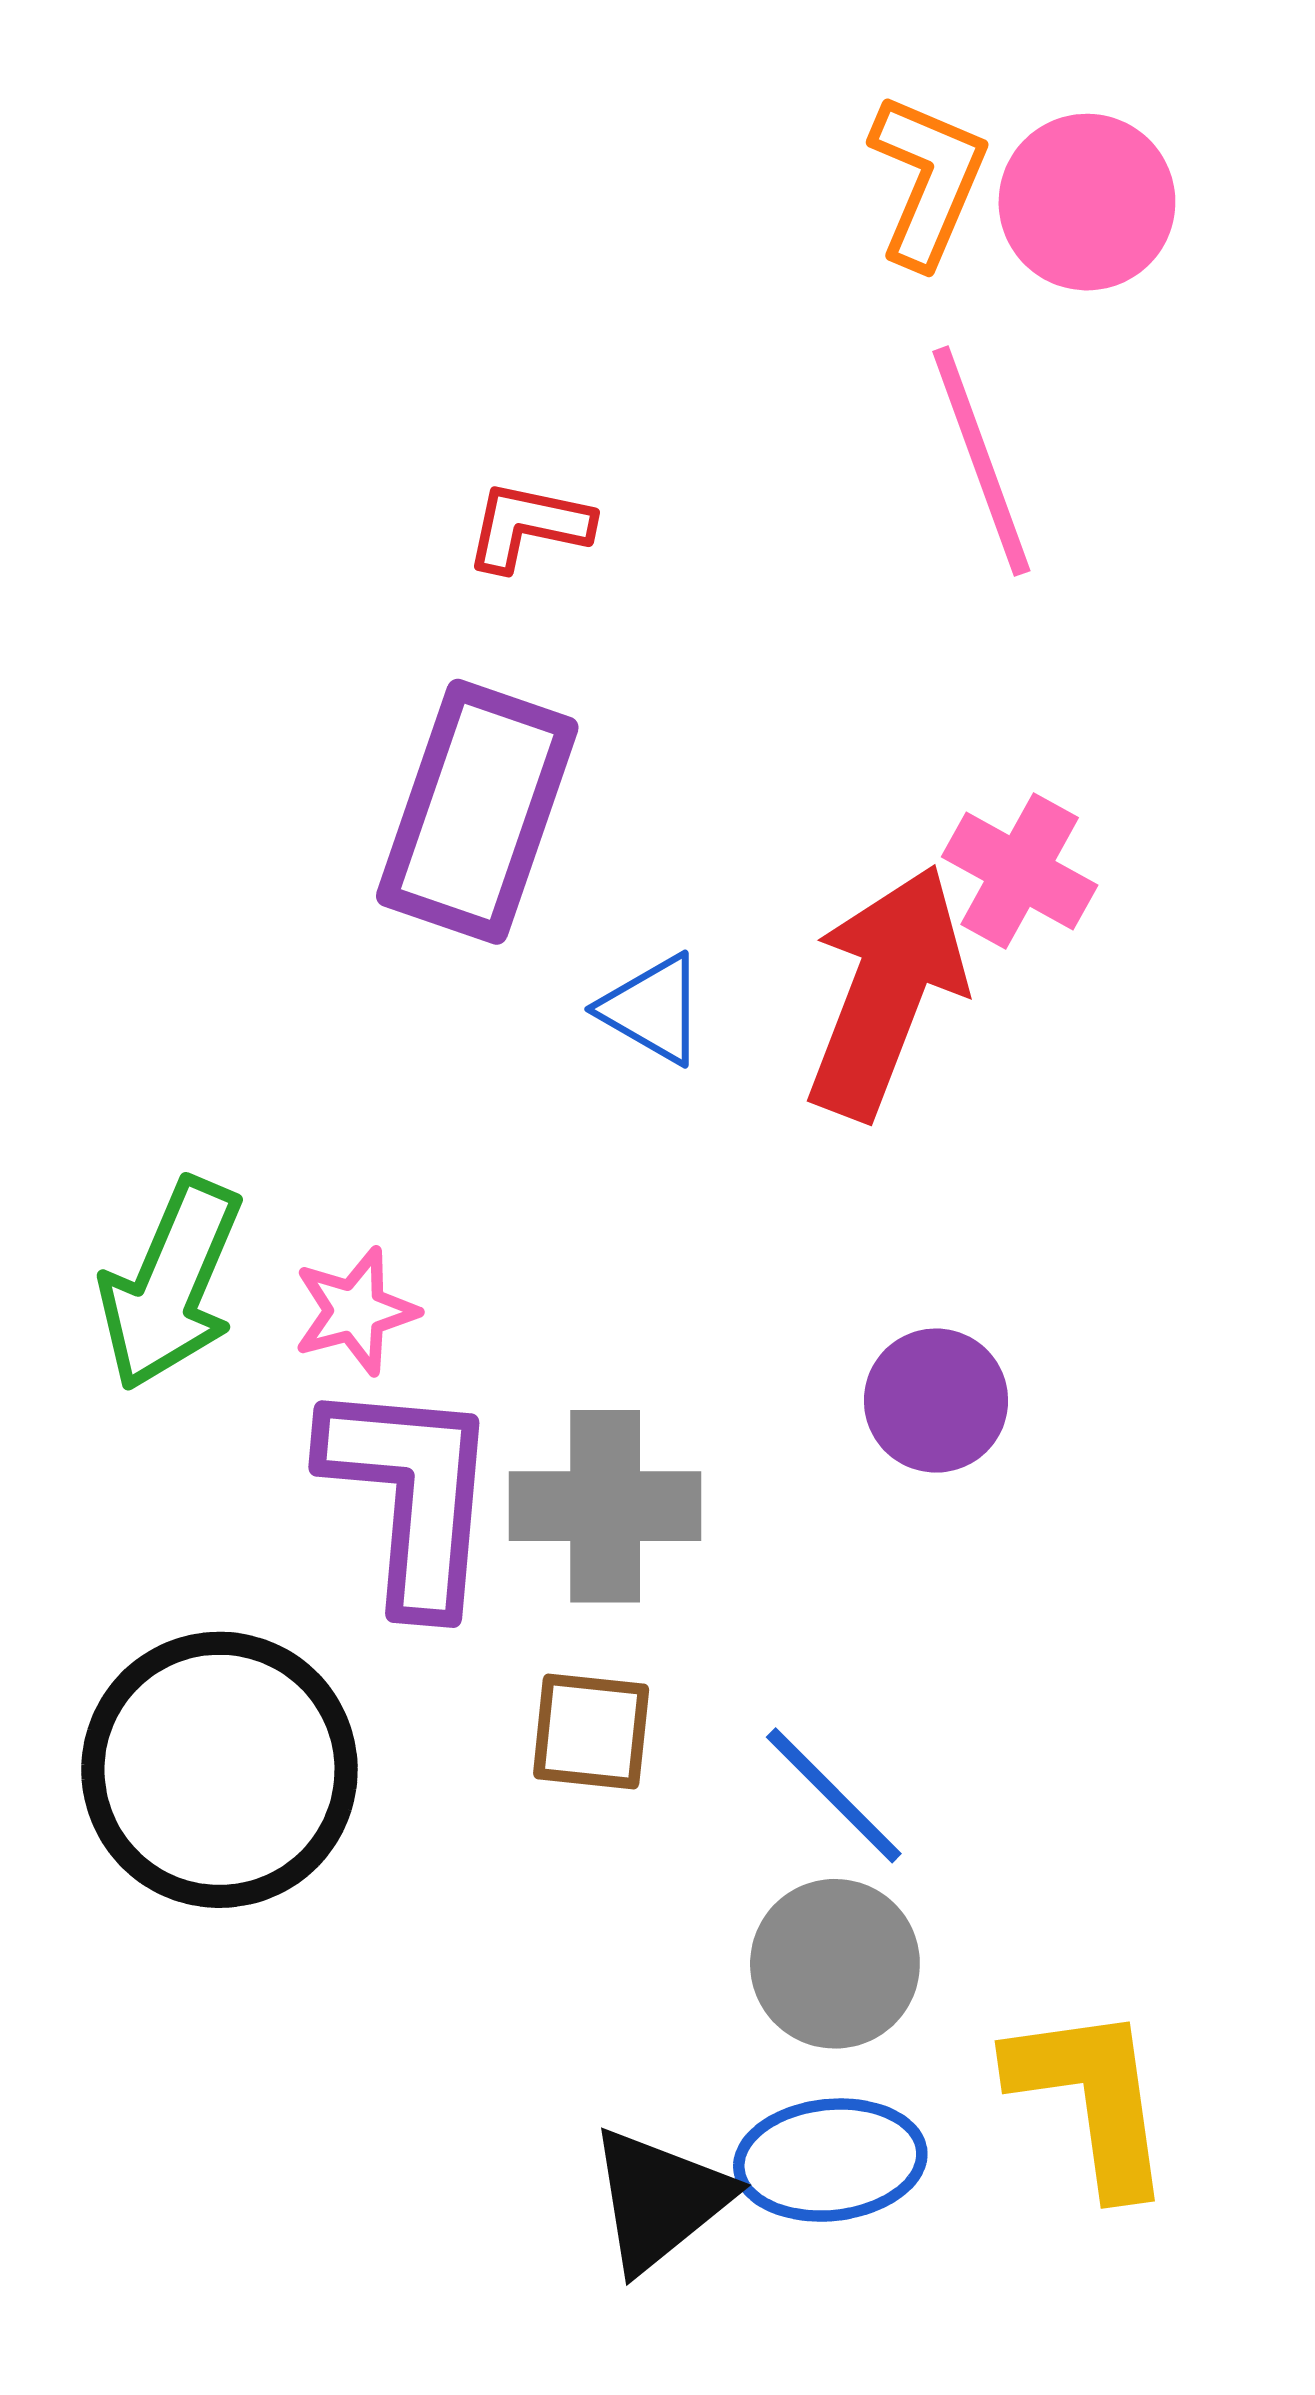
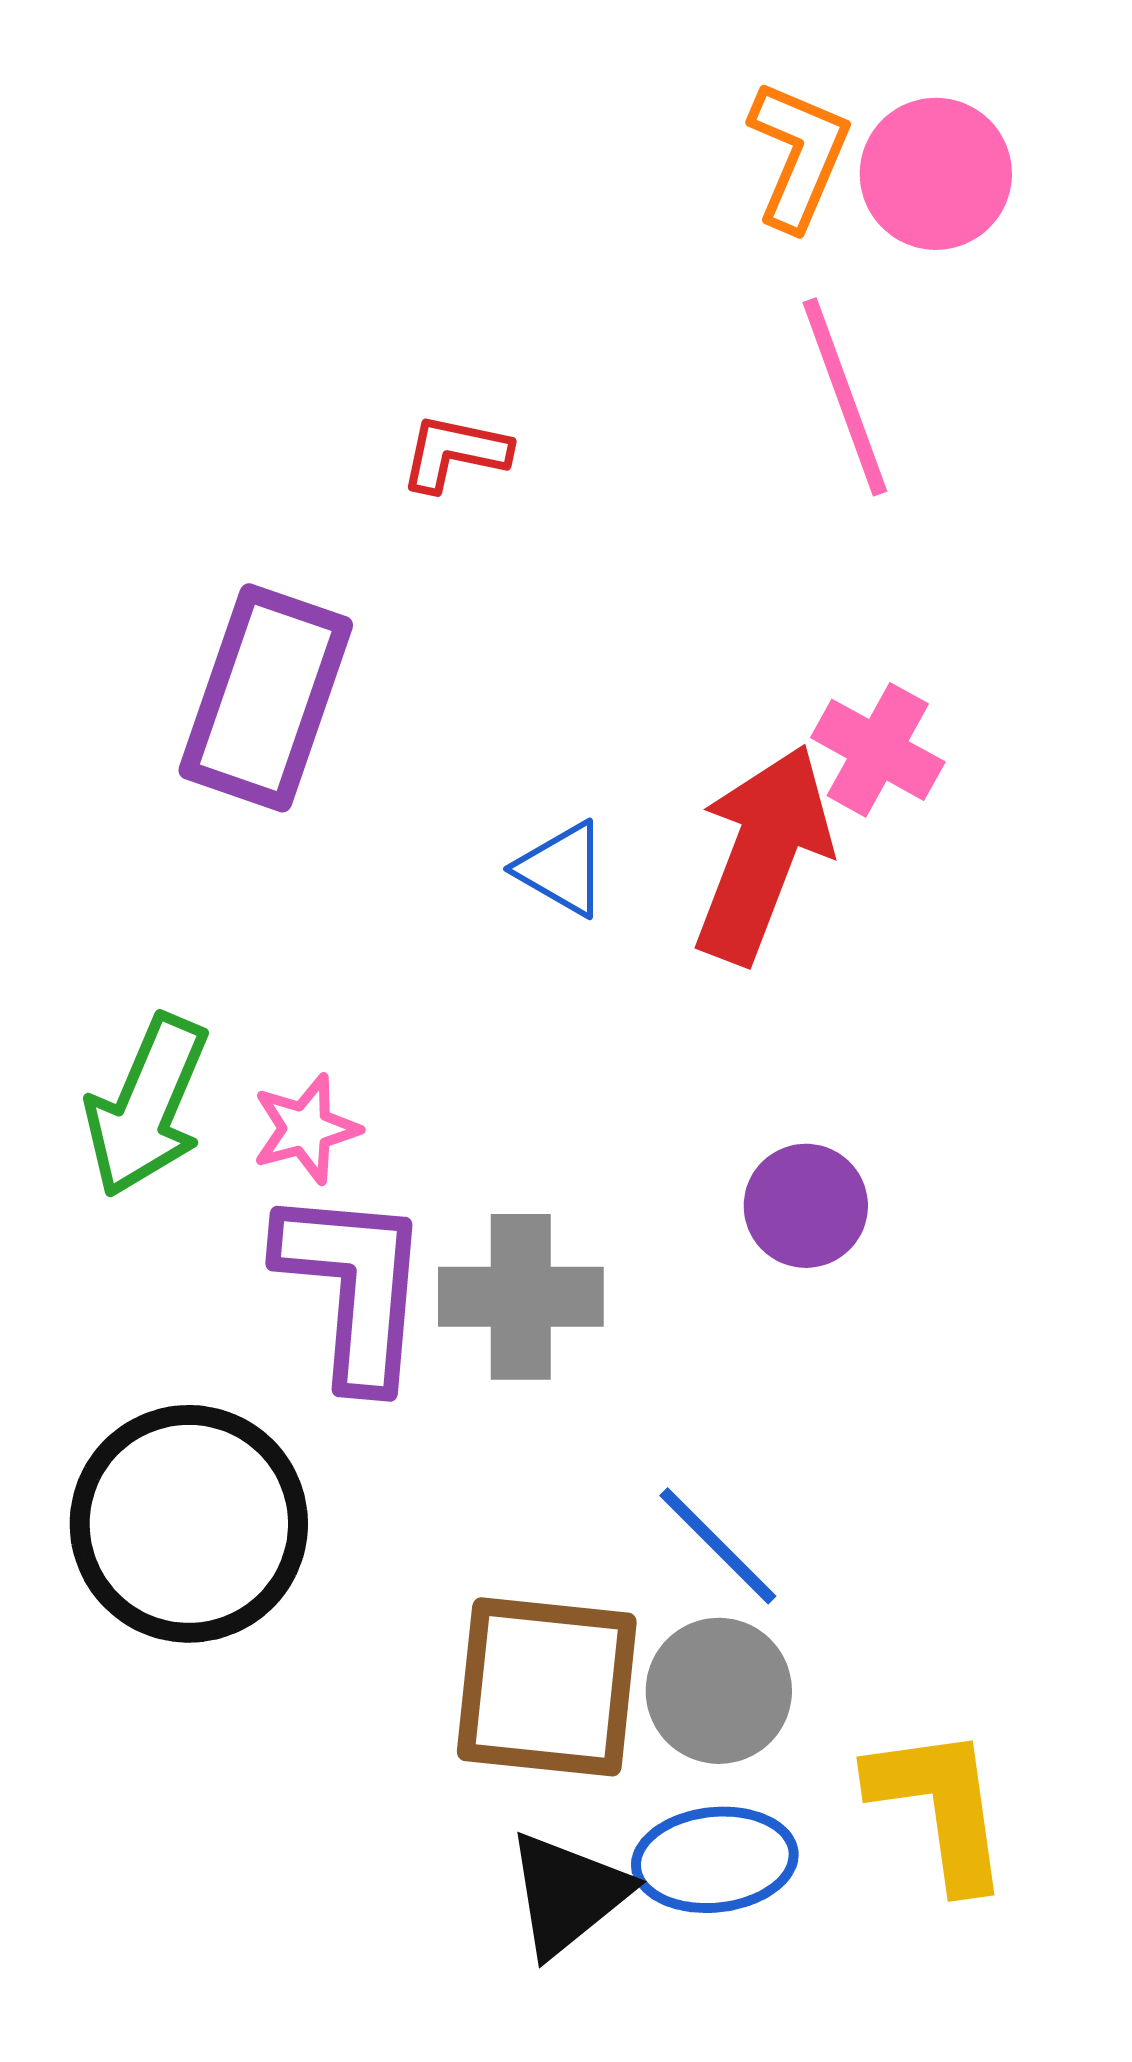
purple rectangle: (477, 812) -> (266, 698), moved
brown square: (591, 1732) -> (547, 1687), moved, size x1.8

